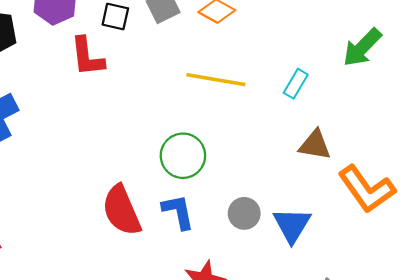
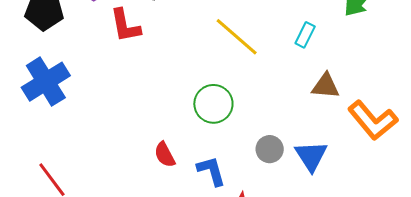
yellow line: (216, 80) -> (237, 37), turned 36
red semicircle: (122, 210) -> (165, 155), size x0.6
blue L-shape: (178, 212) -> (211, 171), moved

